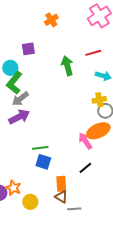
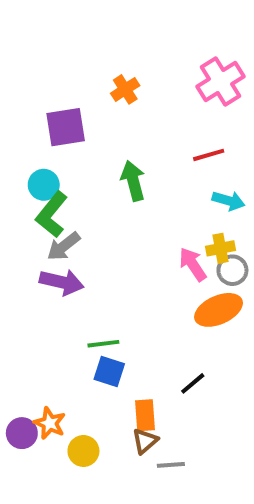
purple square: (28, 49) -> (66, 127), moved, size x1.5
green arrow: (67, 66) -> (133, 181), moved
purple arrow: (19, 117) -> (62, 282), turned 40
pink arrow: (85, 141) -> (193, 264), moved
brown triangle: (61, 197) -> (145, 441), turned 48

